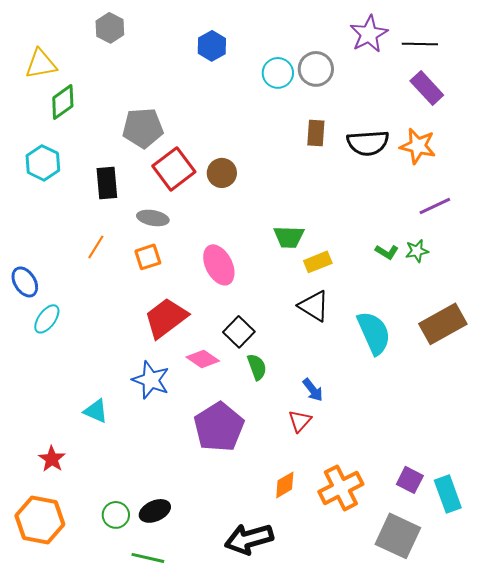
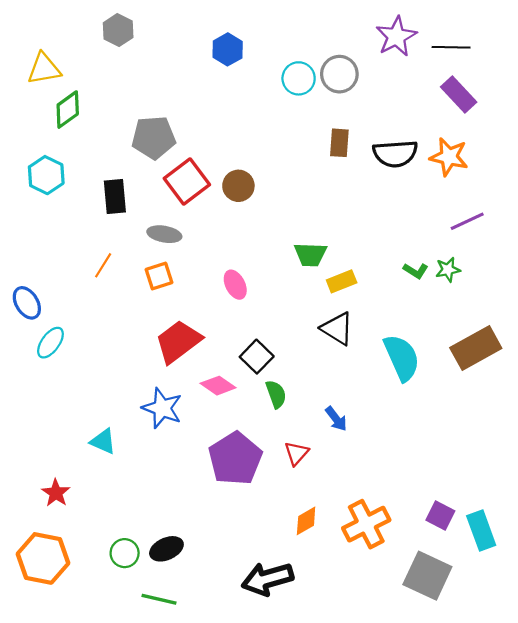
pink ellipse: (219, 265) -> (235, 285), size x0.7
red triangle: (300, 421) -> (296, 453), moved

